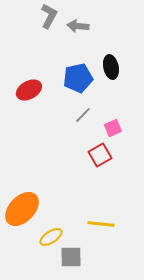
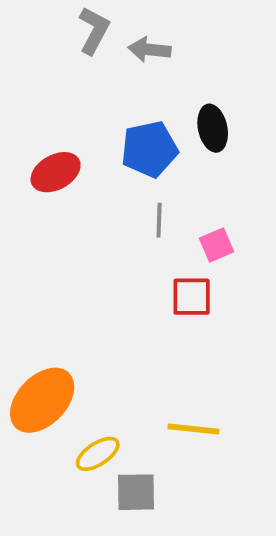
gray line: (83, 115) -> (159, 220), turned -42
red square: (100, 155) -> (192, 297), turned 30

